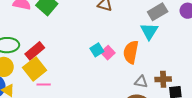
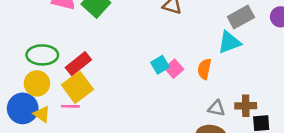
cyan triangle: (149, 31) -> (229, 42), turned 36
orange semicircle: (131, 52) -> (204, 69), size x0.7
pink line: (44, 85) -> (70, 106), moved

